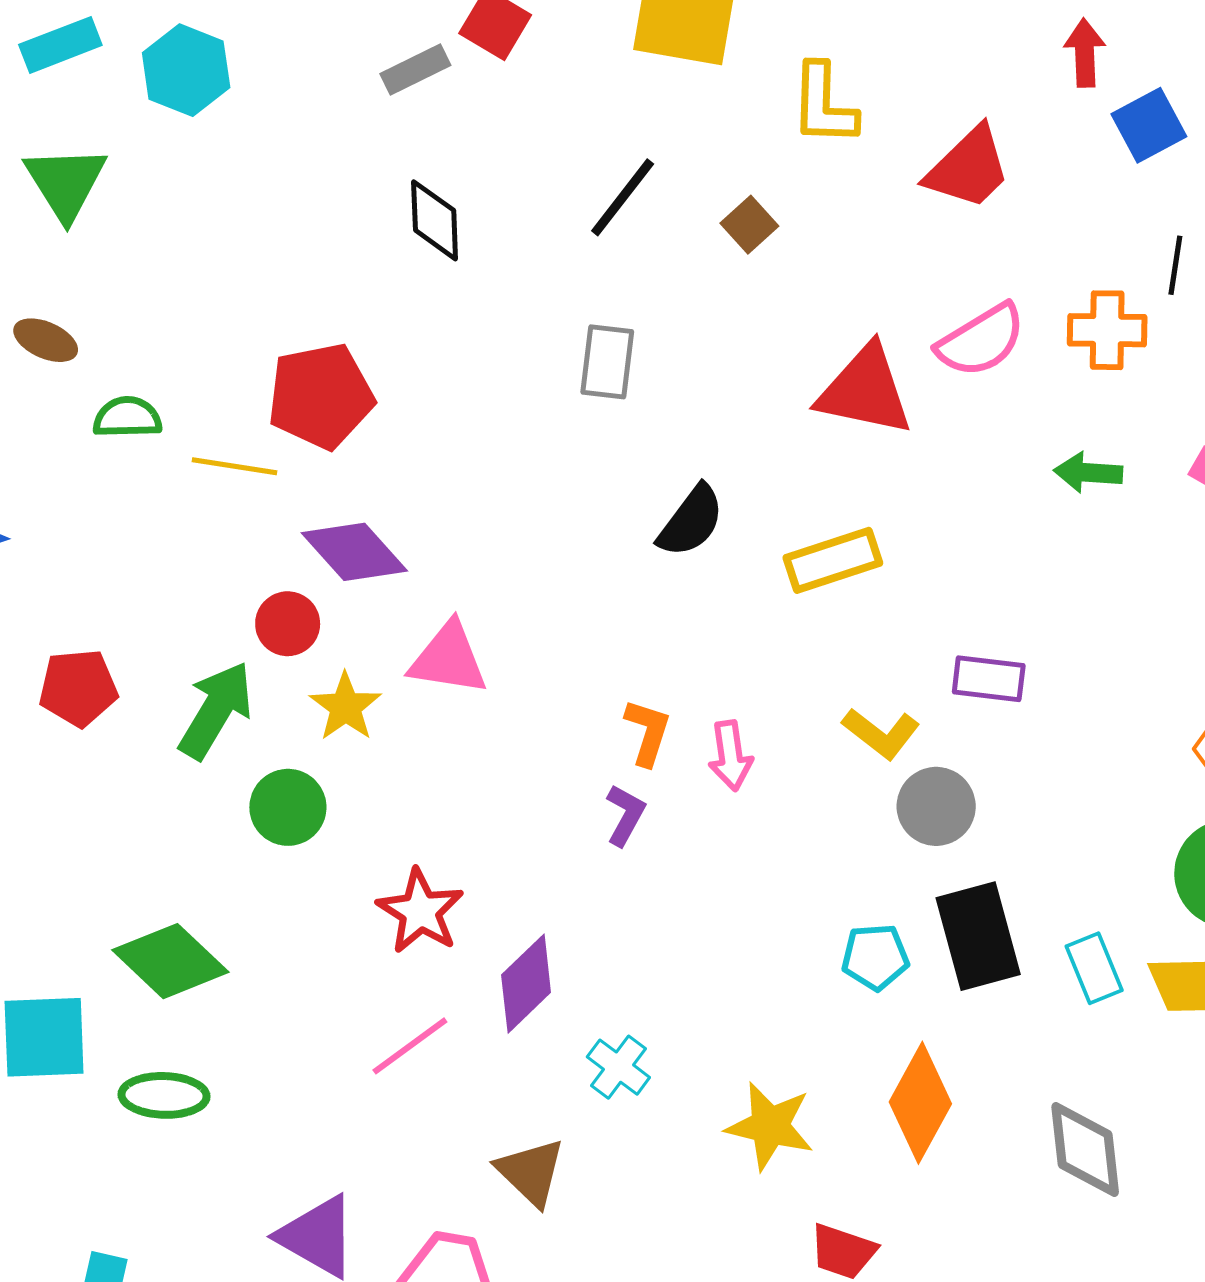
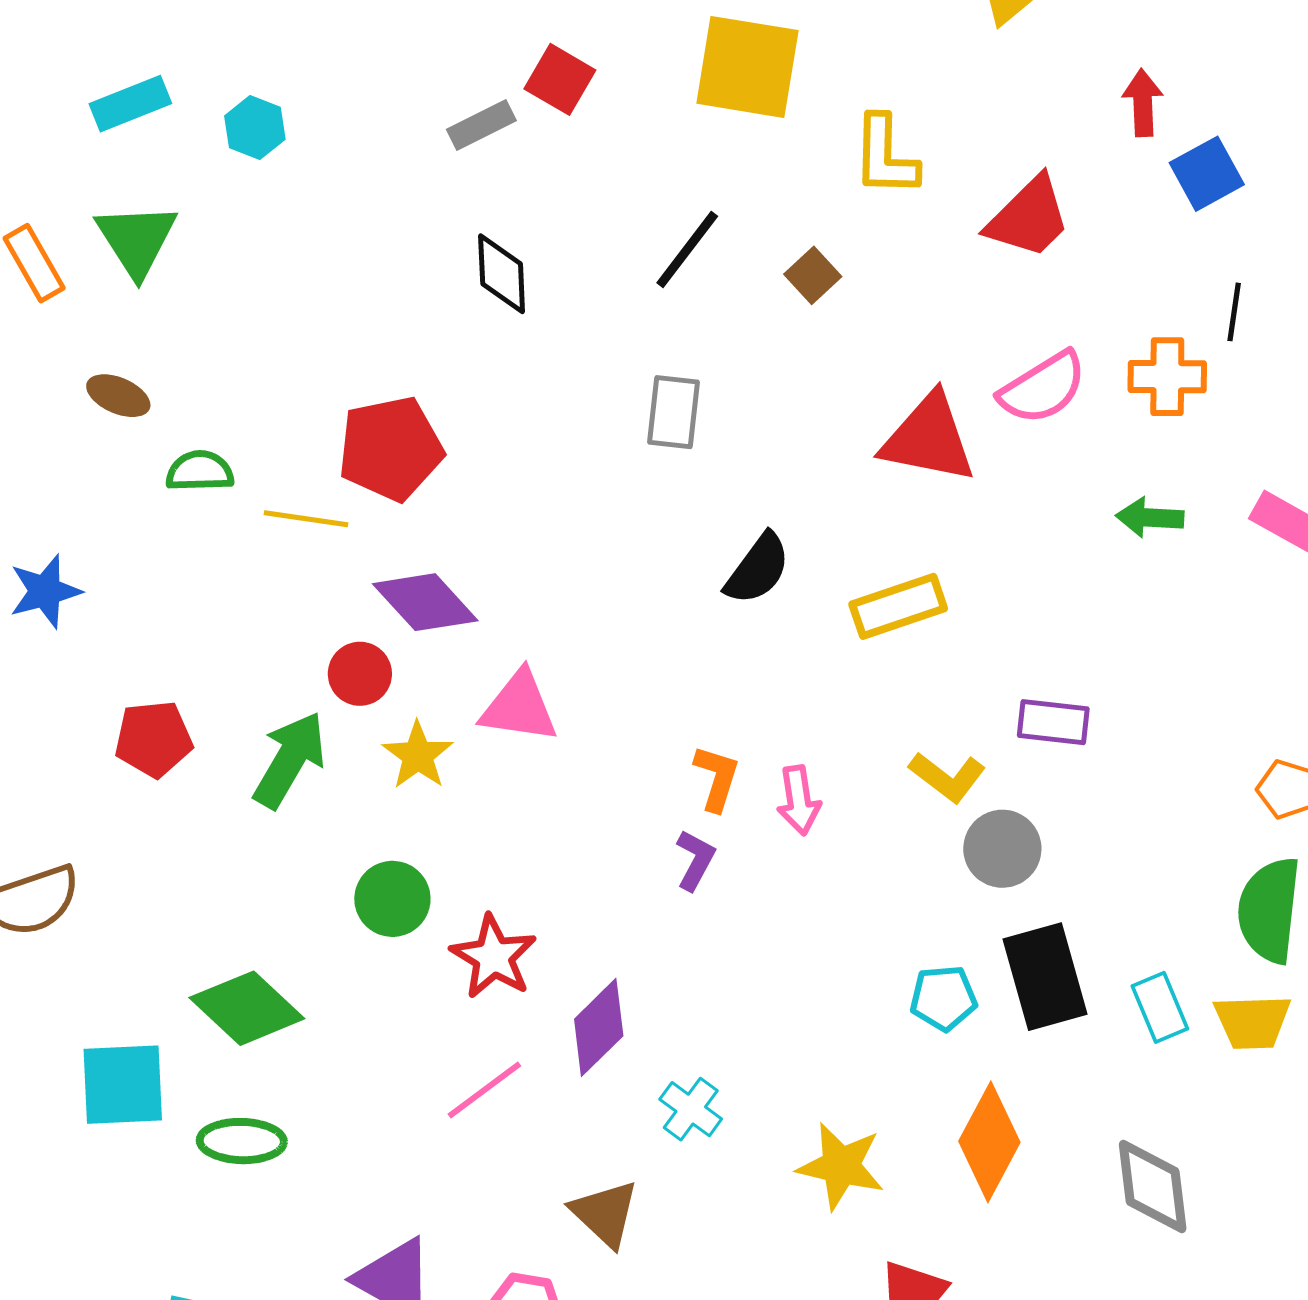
cyan hexagon: (186, 70) -> (255, 128), size x0.7
green circle: (288, 807) -> (392, 899), moved

